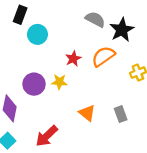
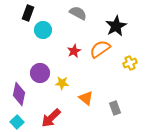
gray semicircle: (95, 19) -> (78, 13), moved
yellow star: (59, 82) -> (62, 83), moved
gray rectangle: (121, 114) -> (115, 108), moved

